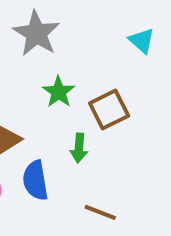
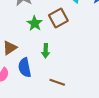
brown square: (109, 109) -> (58, 18), moved

